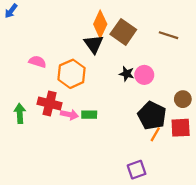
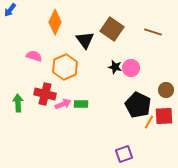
orange diamond: (100, 24) -> (55, 22), moved
pink arrow: (69, 115) -> (63, 104), turned -35
orange line: (155, 134) -> (149, 122), moved

